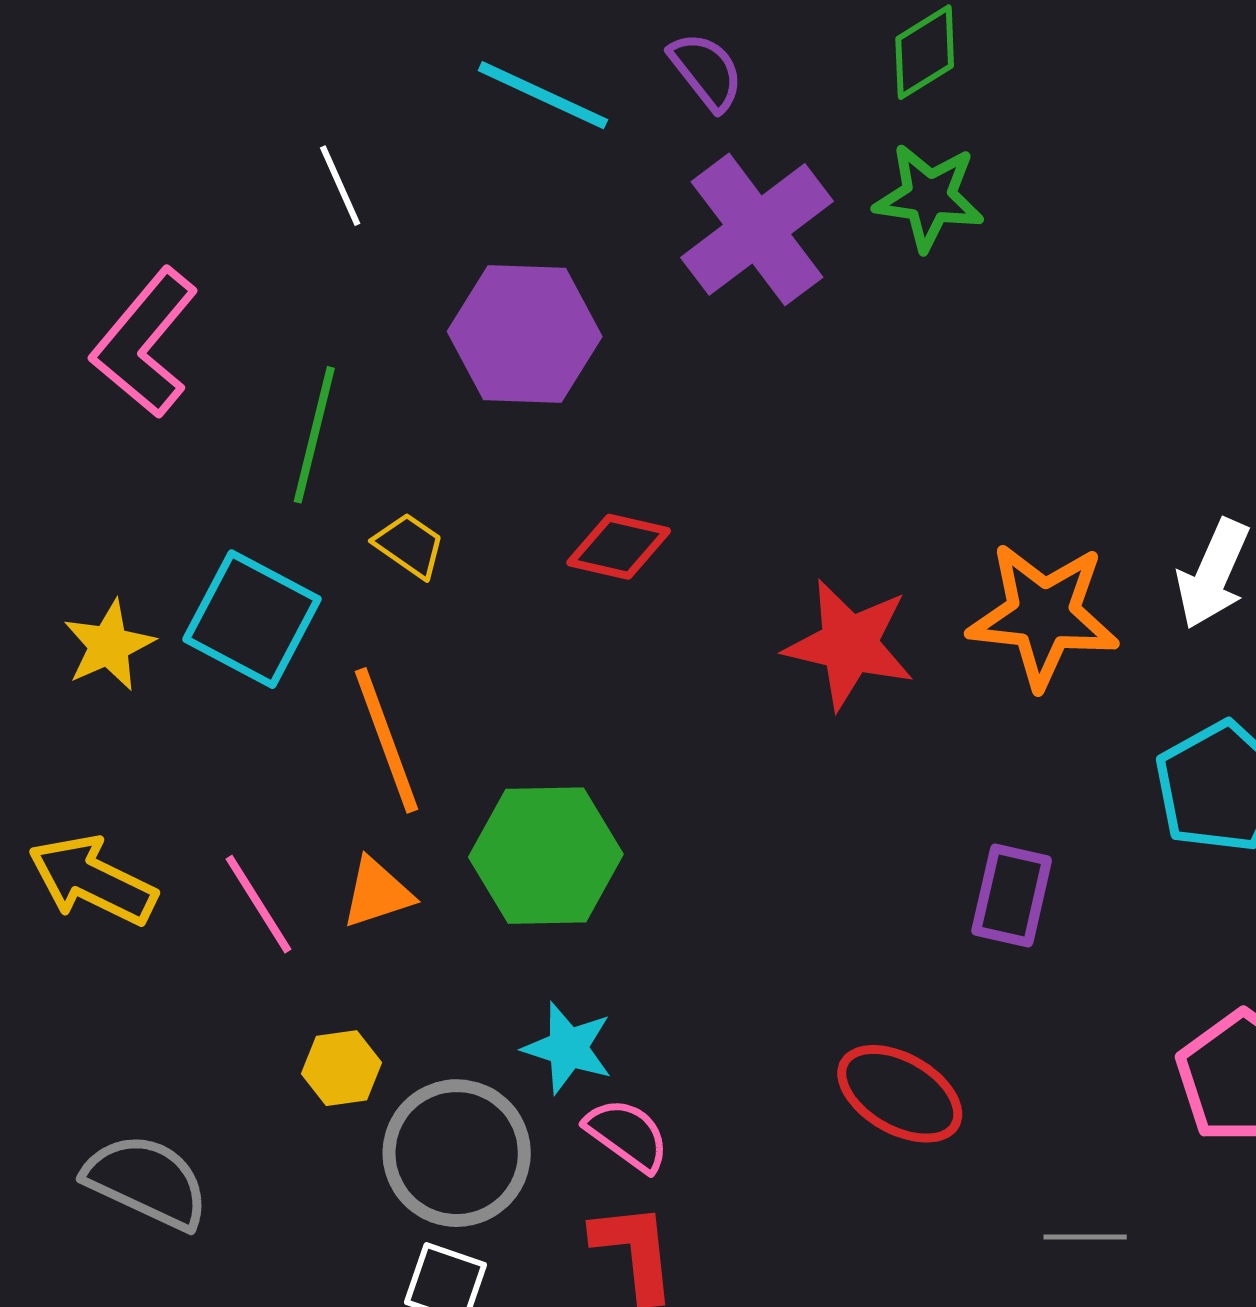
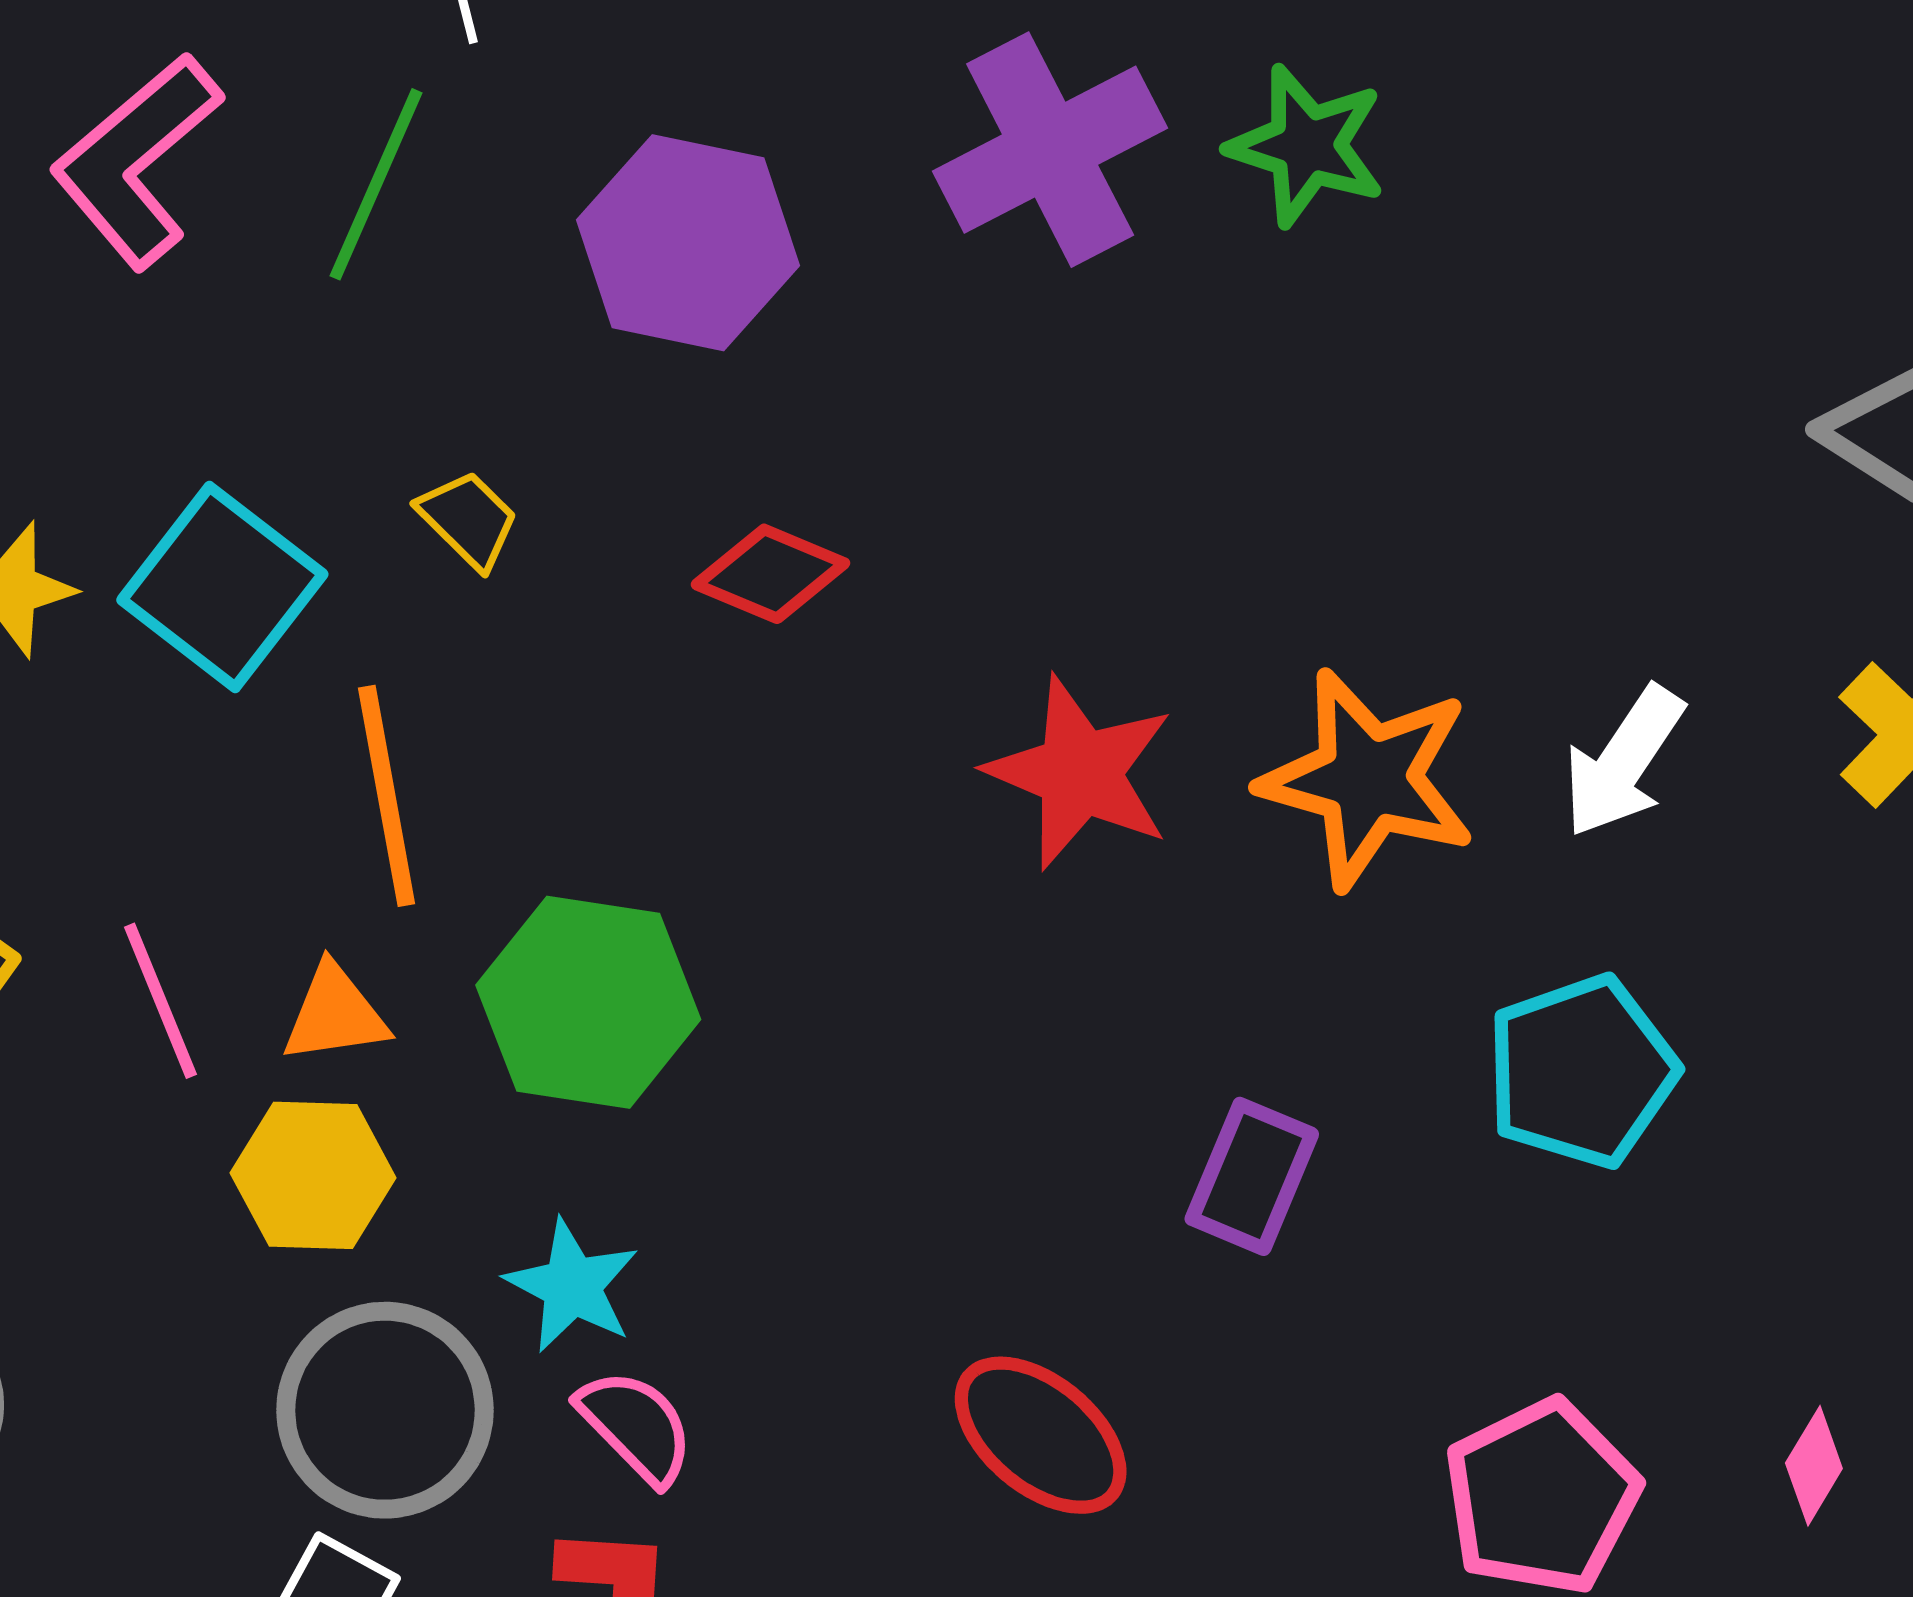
green line: (314, 435) -> (376, 184), moved
yellow hexagon: (341, 1068) -> (313, 1175), moved, size x1.4

